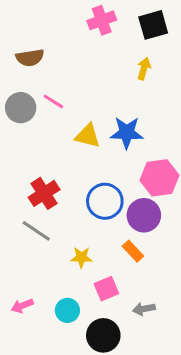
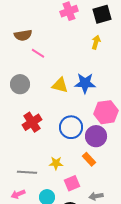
pink line: (53, 101) -> (38, 53), moved
gray circle: (21, 108) -> (20, 84), moved
gray line: (36, 231) -> (27, 172), moved, turned -30

